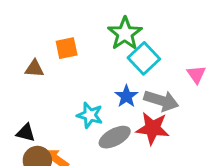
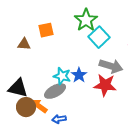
blue star: (126, 96) -> (79, 75), moved
black triangle: (26, 133) -> (18, 88), size x1.5
gray ellipse: (115, 137) -> (55, 91), moved

